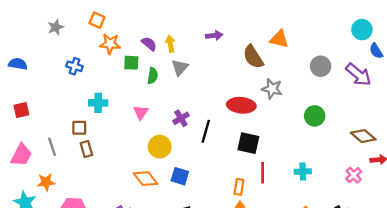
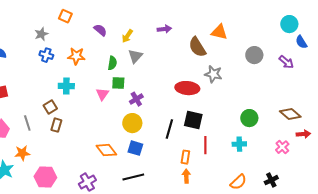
gray star: (56, 27) -> (41, 34), moved
orange star: (110, 44) -> (76, 56), moved
purple semicircle: (149, 44) -> (100, 30), moved
yellow arrow: (170, 44) -> (127, 36), turned -136
green square: (131, 63) -> (118, 83), moved
purple arrow: (358, 75) -> (286, 62), size x0.7
green circle: (315, 116) -> (249, 118), moved
brown square: (79, 128) -> (50, 107), turned -32
black line: (206, 131) -> (169, 129), moved
yellow circle: (160, 147) -> (132, 123), moved
brown rectangle: (86, 149) -> (56, 125), turned 32

